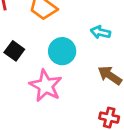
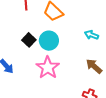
cyan circle: (62, 51) -> (49, 41), moved

